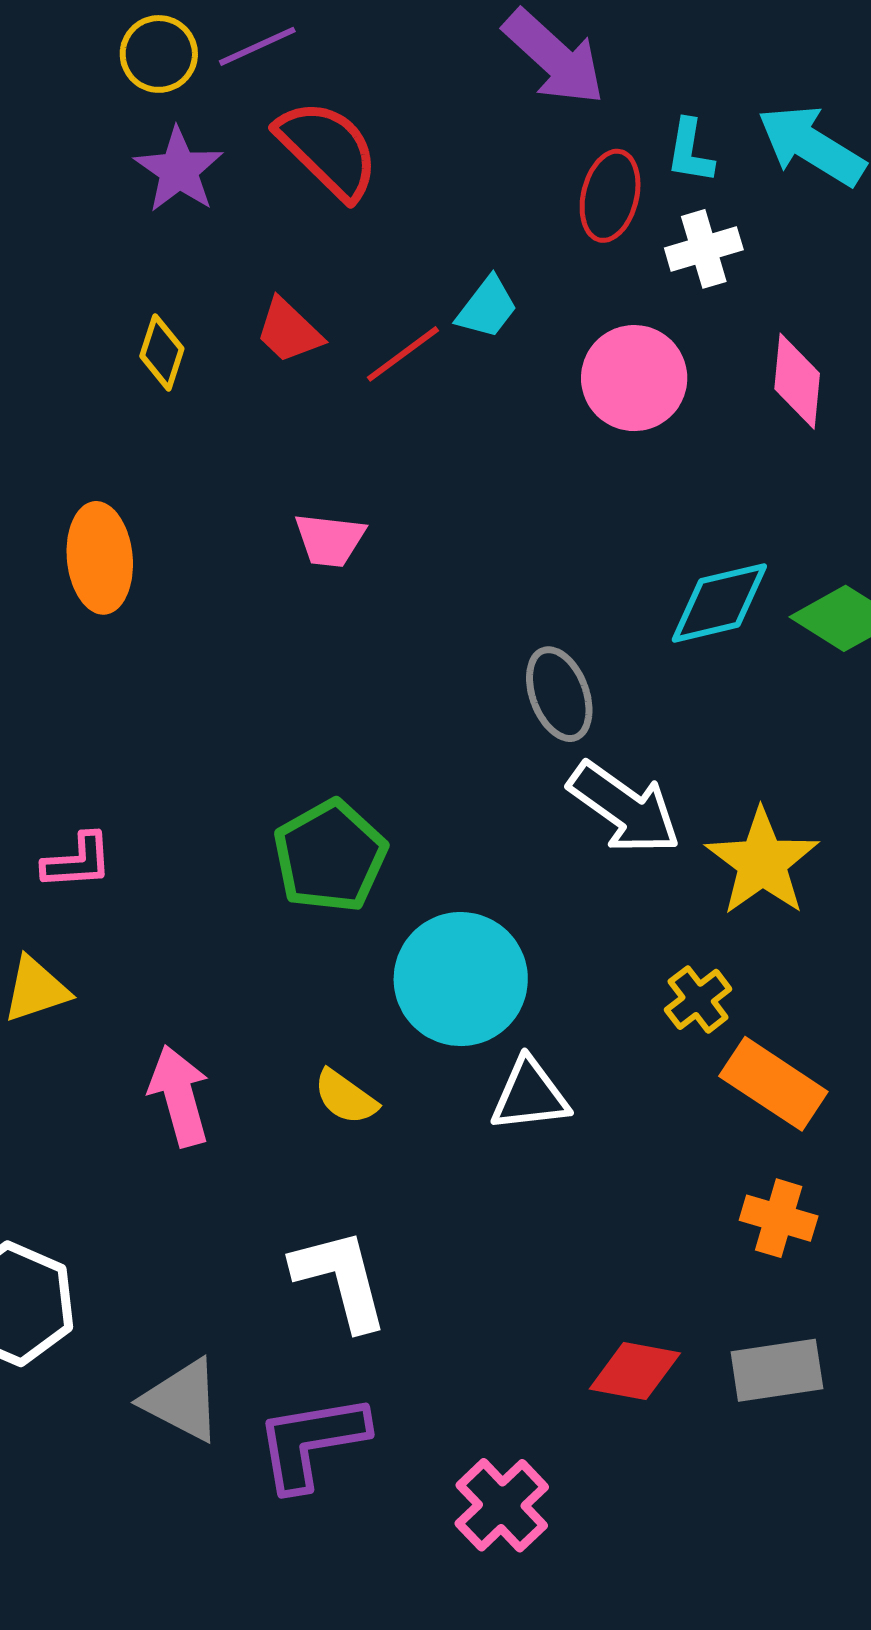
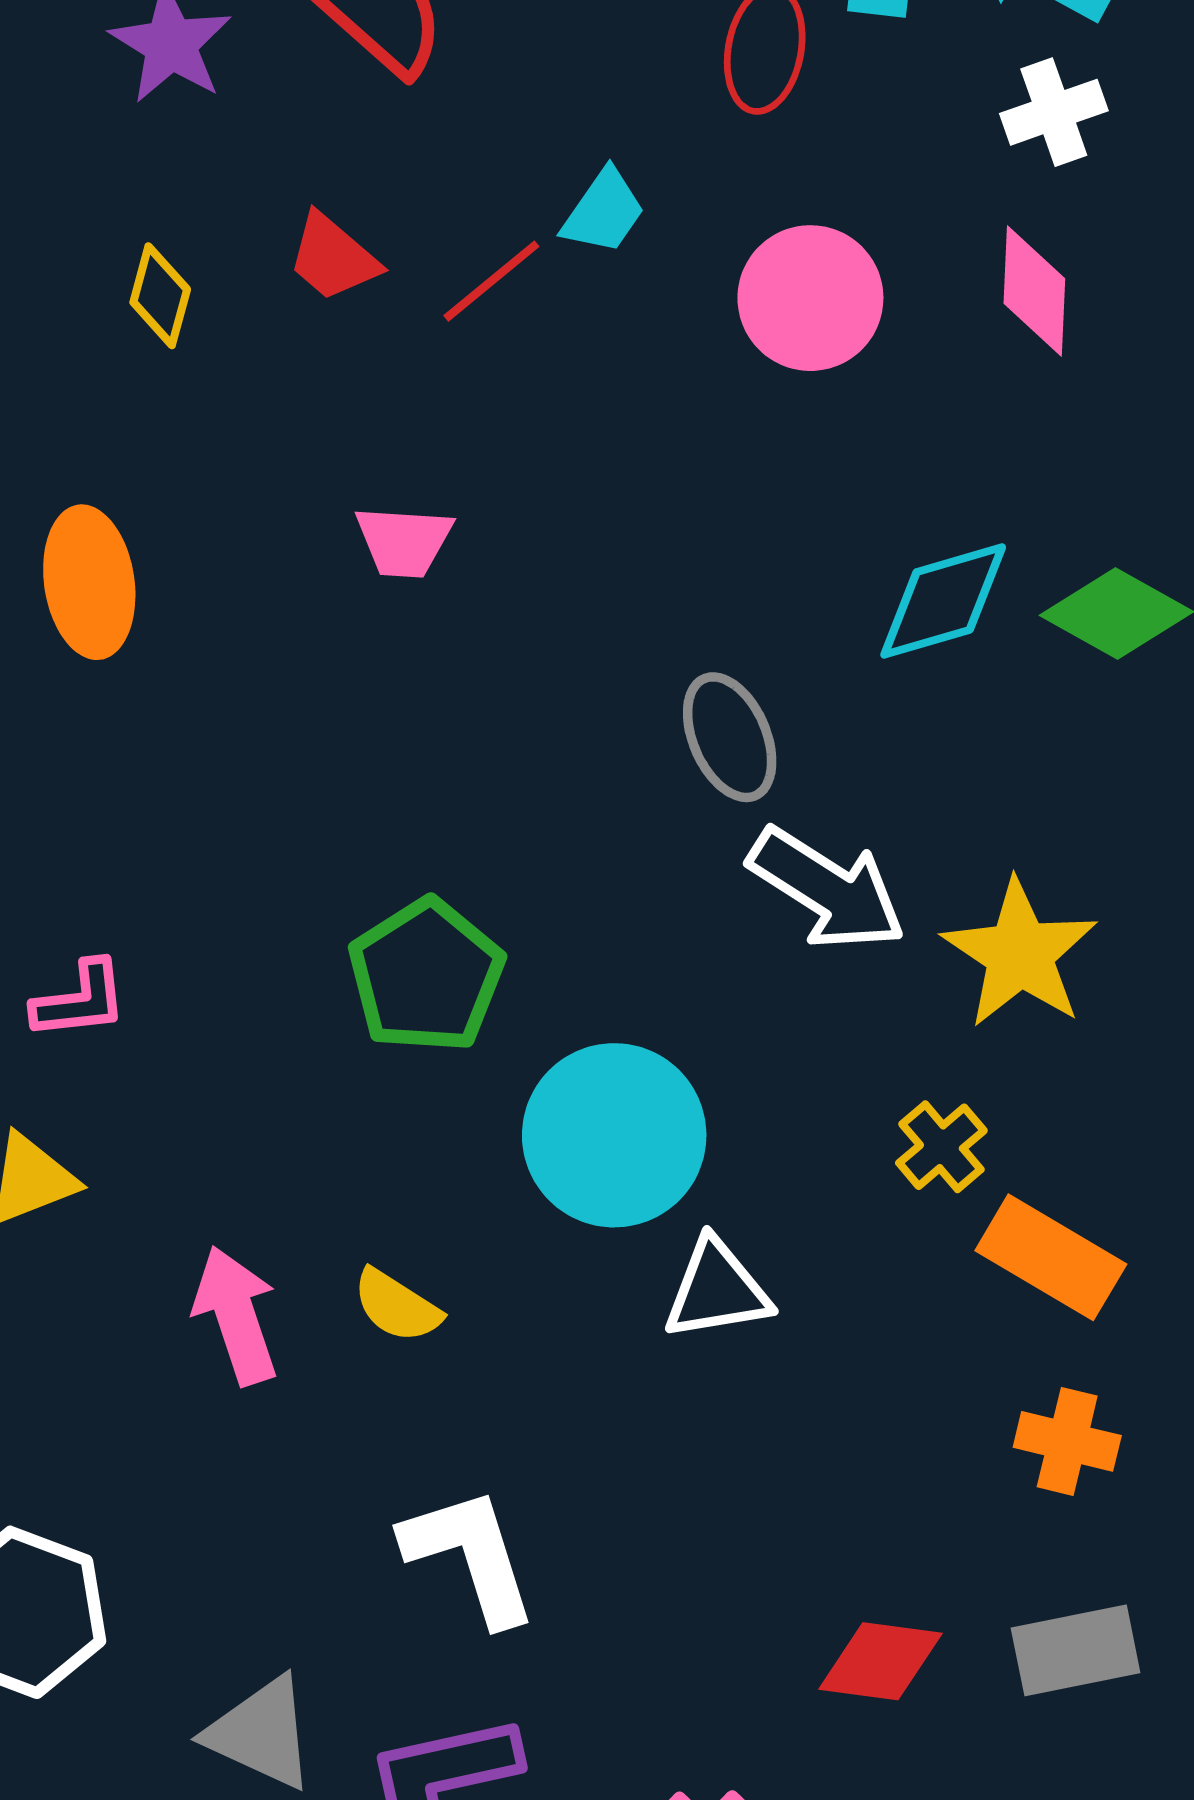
white cross: (704, 249) -> (1054, 112), moved
yellow semicircle: (345, 1097) -> (397, 1306), moved

